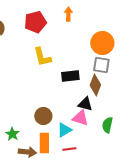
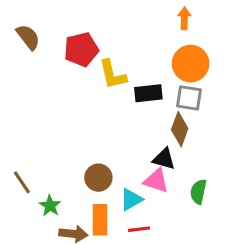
orange arrow: (68, 14) -> (184, 18), moved
red pentagon: (35, 22) -> (81, 50), moved
yellow L-shape: (42, 57) -> (112, 74), moved
black rectangle: (70, 76) -> (148, 93), moved

